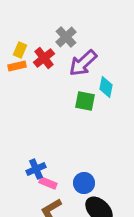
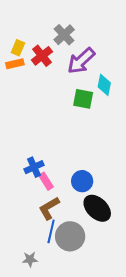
pink rectangle: (48, 183) -> (46, 181), turned 36

